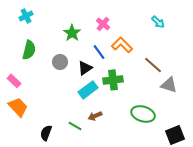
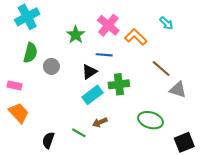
cyan cross: (26, 16) -> (27, 17), size x1.6
pink cross: (103, 24) -> (108, 25), size x1.5
orange L-shape: (122, 45) -> (136, 37), moved
blue line: (99, 52) -> (104, 55), turned -49
gray circle: (60, 62) -> (51, 66), moved
pink rectangle: (14, 81) -> (15, 85), turned -32

